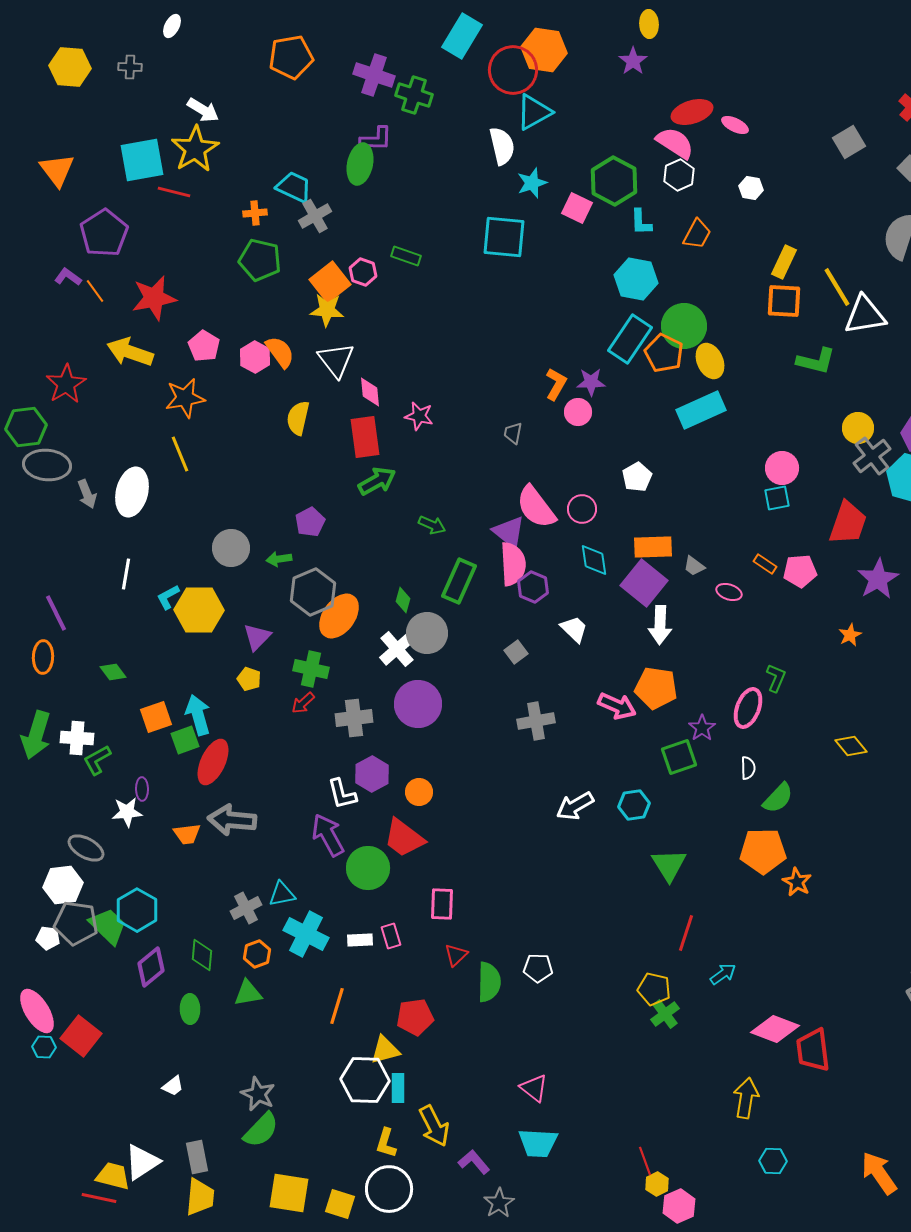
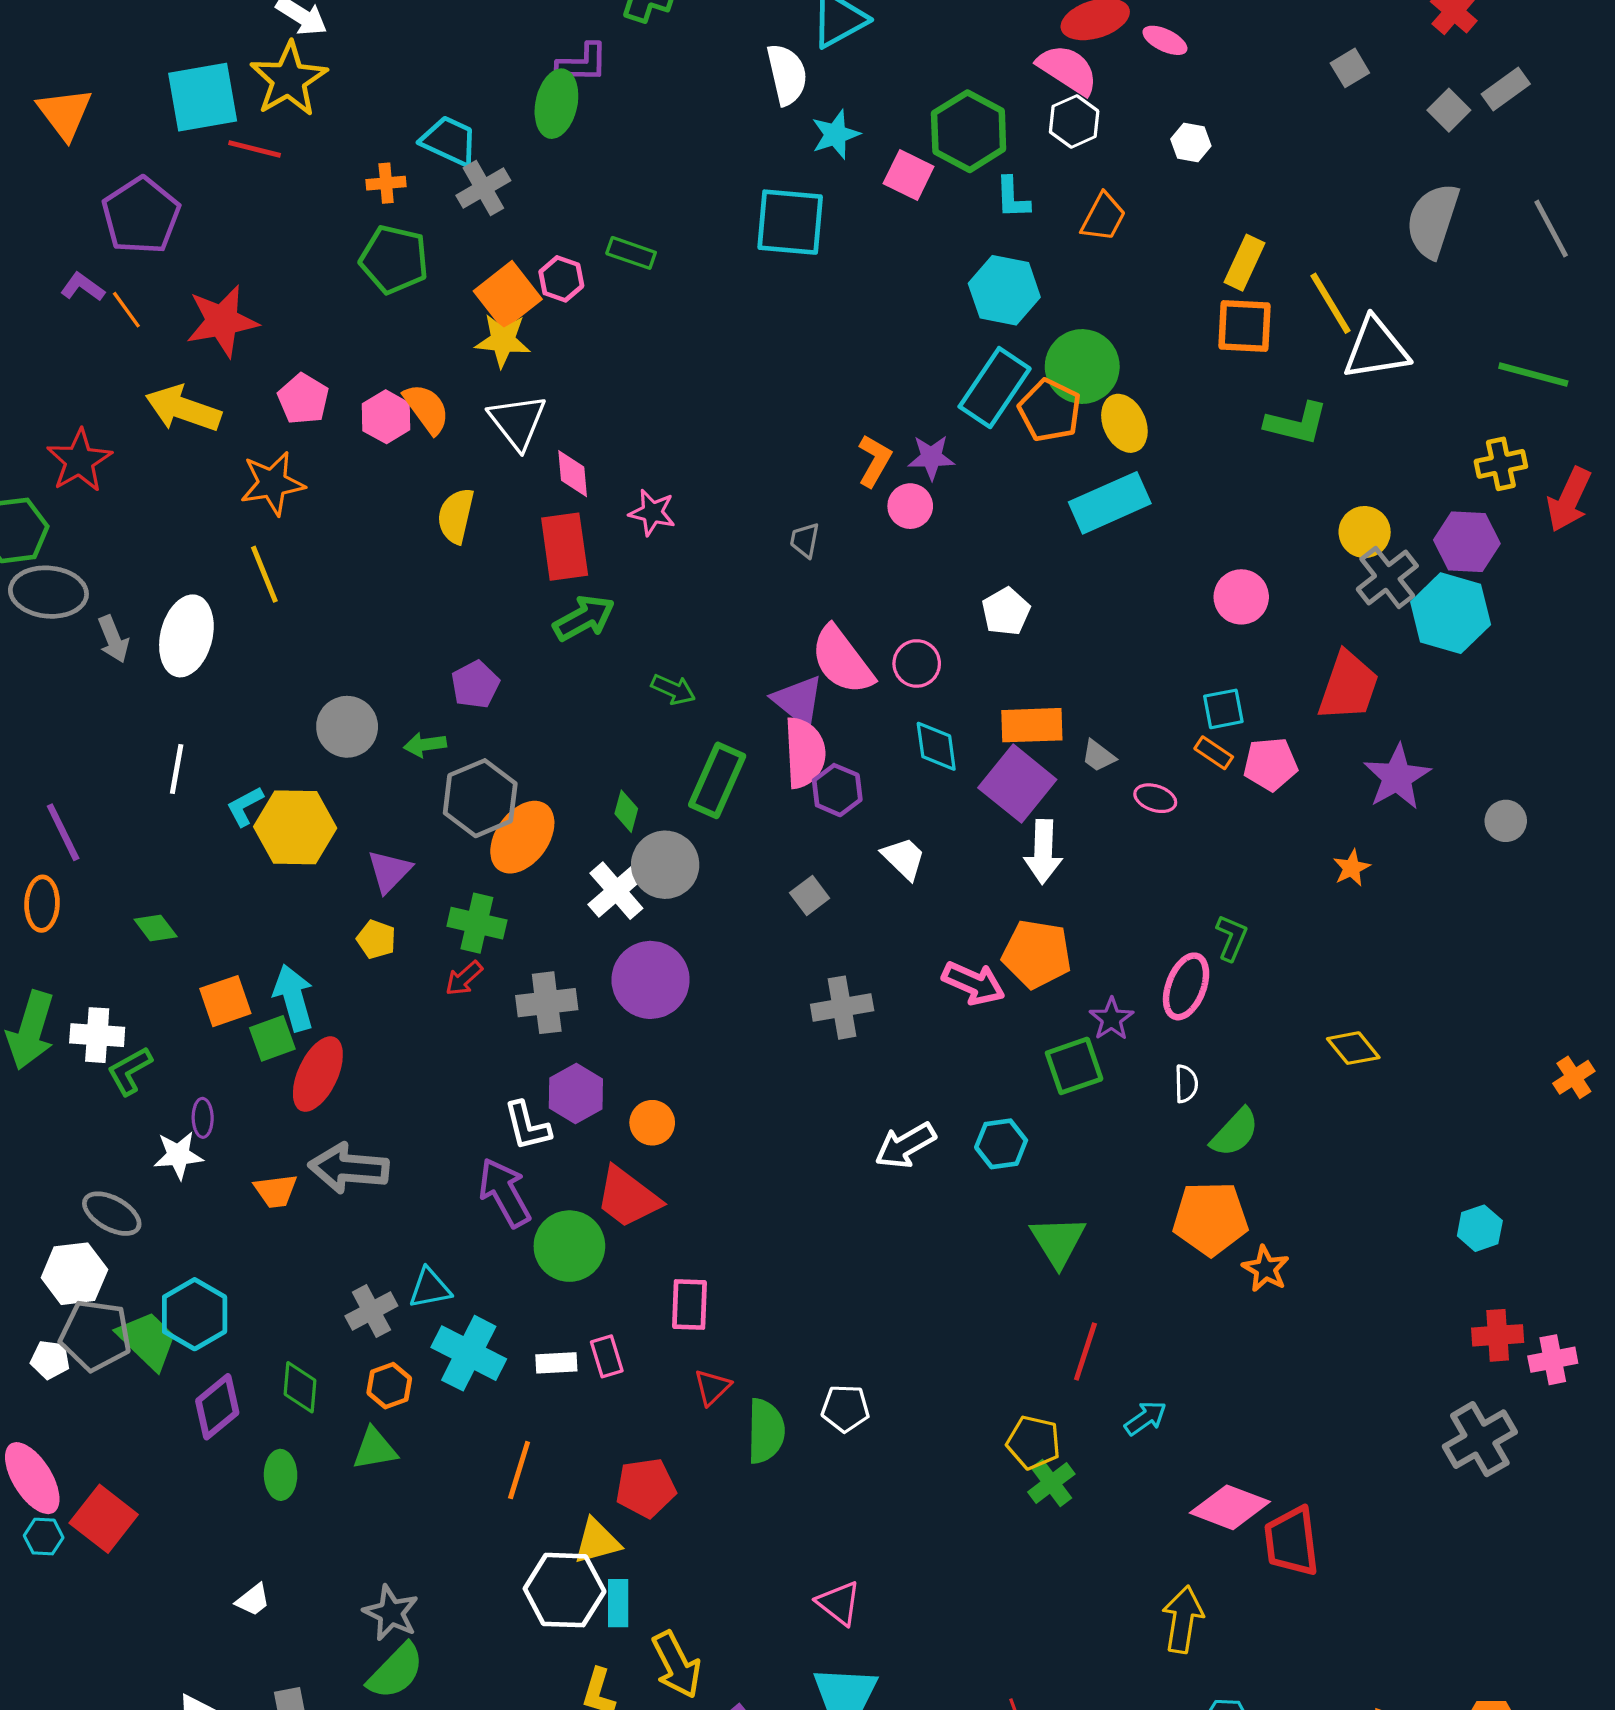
gray square: (849, 142) -> (1350, 68), size x0.7
cyan square: (777, 498) -> (1223, 709), moved

